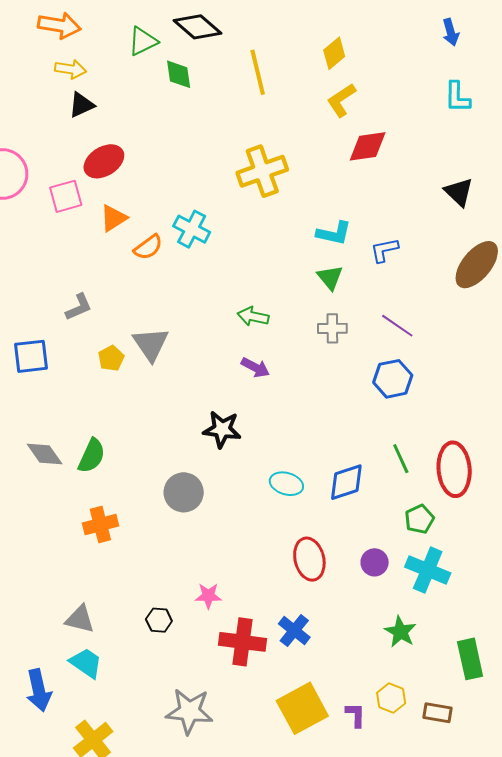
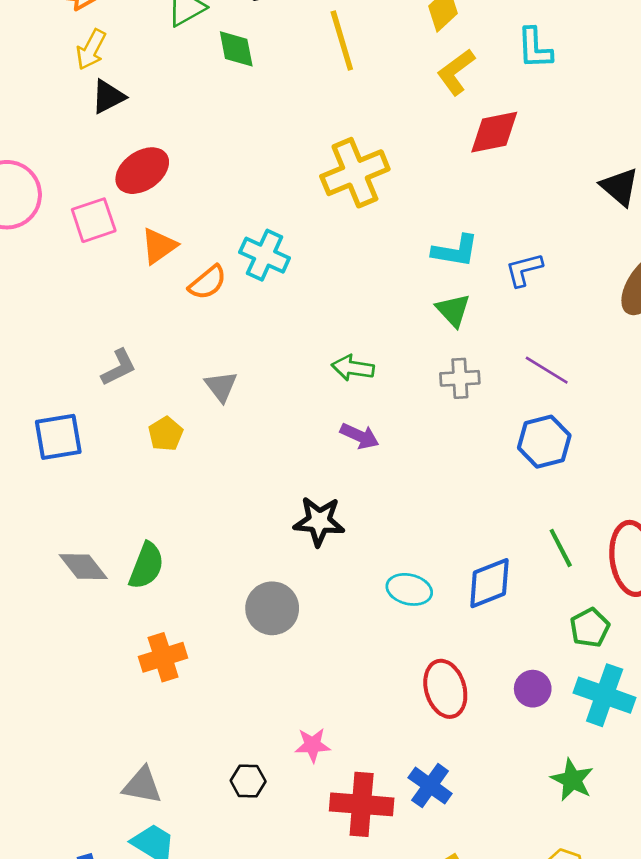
yellow arrow: (70, 69) -> (91, 50), turned 112
cyan L-shape: (457, 97) -> (535, 48), moved
gray triangle: (151, 344) -> (221, 386), moved, size x0.7

